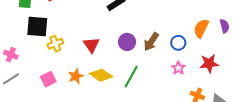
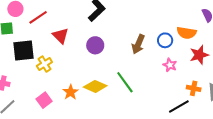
orange semicircle: (201, 28) -> (187, 33), moved, turned -96
purple circle: (127, 42) -> (95, 45), moved
red triangle: (91, 45) -> (60, 36), moved
green line: (131, 77) -> (125, 82), turned -55

